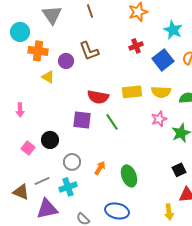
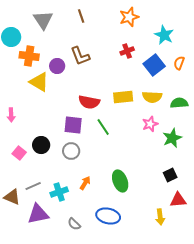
yellow triangle: (48, 77) -> (39, 82), size x1.5
gray circle: (72, 162) -> (71, 151), moved
orange arrow: (100, 168) -> (85, 183), moved

